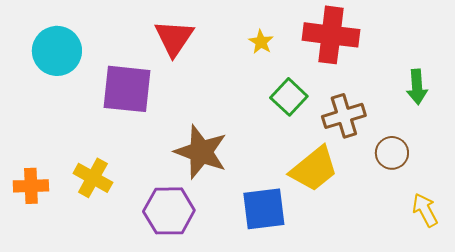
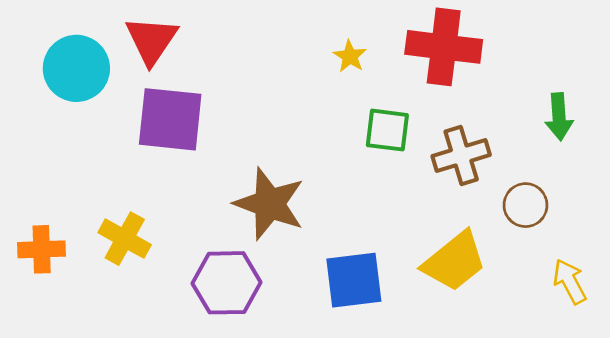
red triangle: (174, 38) -> (151, 40), moved
green square: (289, 97) -> (387, 130), turned -36
yellow trapezoid: (314, 169) -> (454, 261), moved

